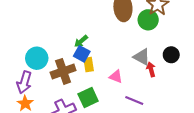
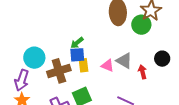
blue square: (82, 54) -> (77, 55), turned -35
gray triangle: (142, 57) -> (124, 61), moved
pink triangle: (116, 77) -> (108, 66), moved

